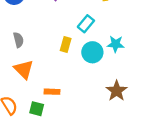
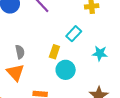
gray semicircle: (18, 40) -> (20, 52), moved
cyan circle: (92, 52) -> (66, 70), moved

